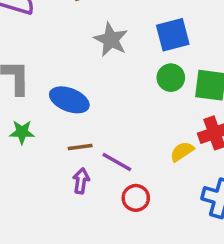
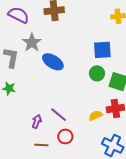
gray star: (111, 40) -> (32, 43), moved
blue ellipse: (69, 100) -> (53, 62), moved
brown line: (80, 147) -> (41, 145), moved

